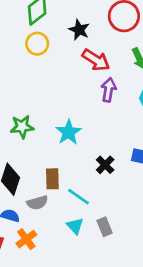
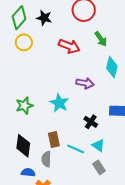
black star: (79, 30) -> (44, 18), moved
purple arrow: (109, 90) -> (85, 83), moved, turned 102
gray semicircle: (37, 203) -> (46, 159), turned 119
cyan triangle: (75, 226) -> (98, 145), moved

